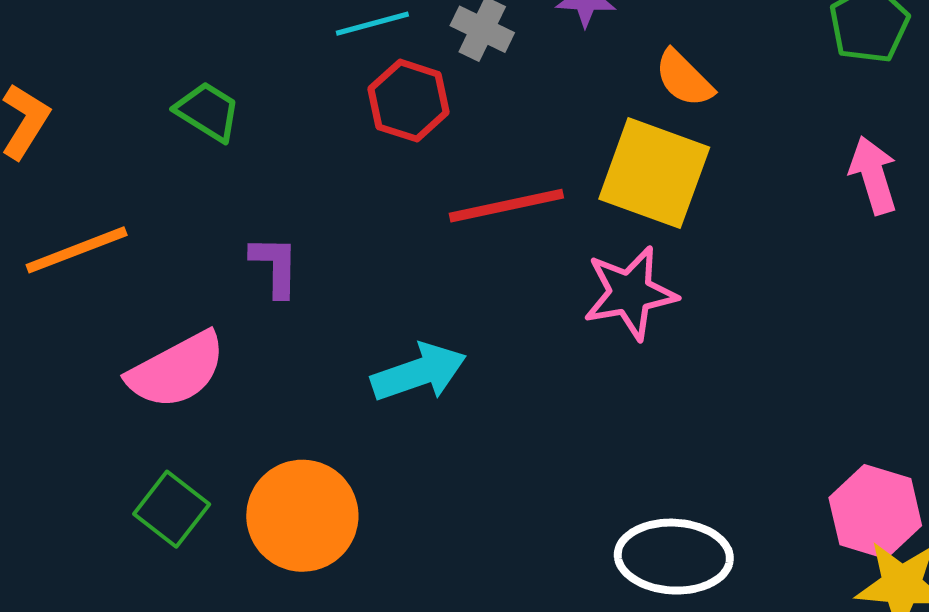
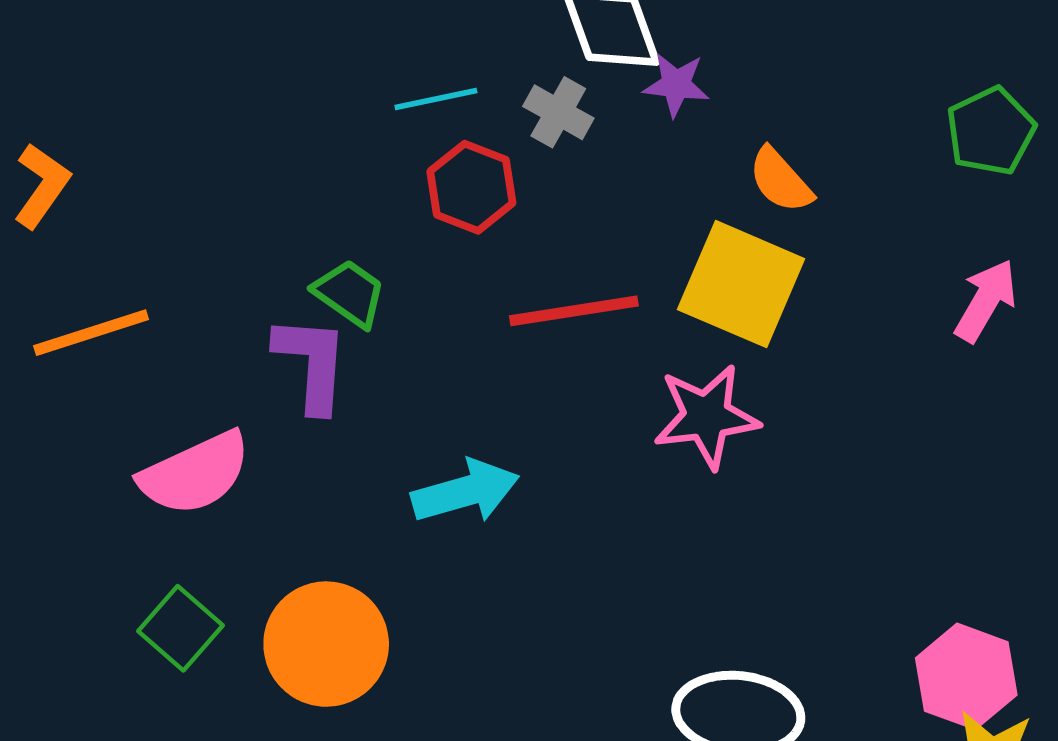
green trapezoid: (208, 111) -> (350, 293), moved
pink arrow: (873, 175) -> (986, 300), turned 44
purple L-shape: (275, 266) -> (312, 363), size x1.4

